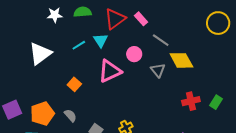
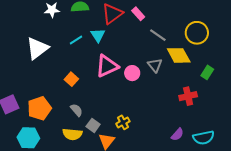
yellow circle: (218, 23) -> (197, 33), moved
pink circle: (134, 54) -> (132, 73), moved
green rectangle: (216, 102) -> (207, 72), moved
gray semicircle: (70, 115) -> (76, 110), moved

